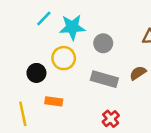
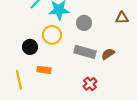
brown semicircle: (138, 73) -> (108, 54), moved

